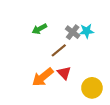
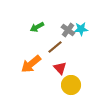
orange arrow: (43, 77) -> (31, 64), moved
yellow circle: (92, 88) -> (71, 85), moved

